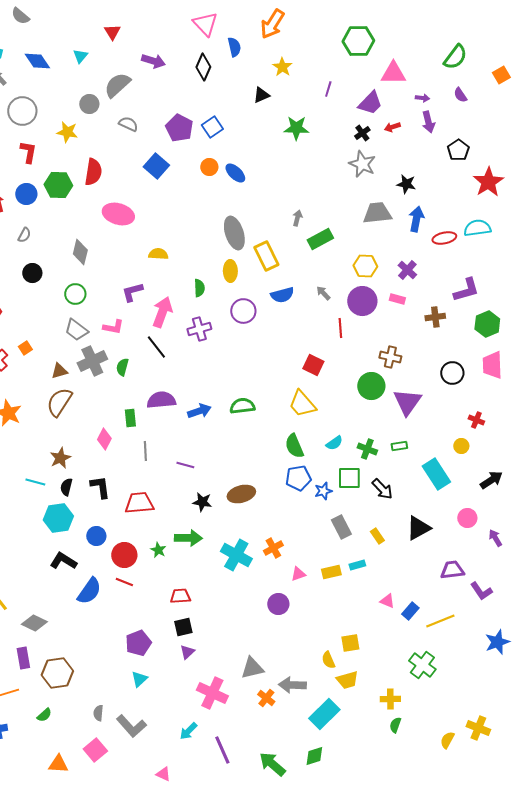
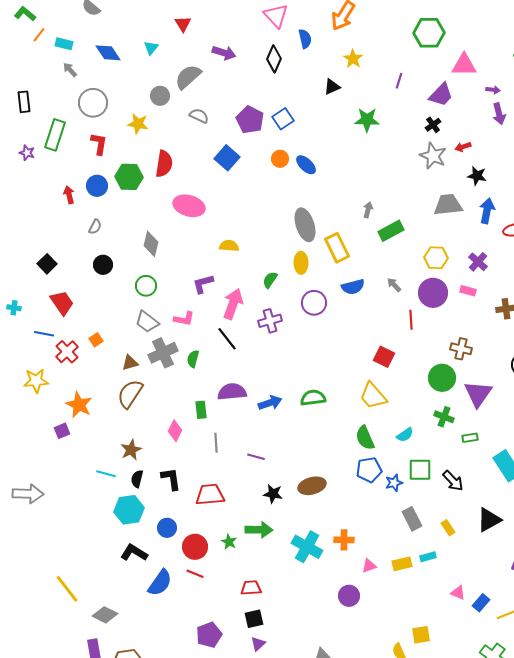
red arrow: (392, 127) -> (463, 147), moved
green semicircle: (199, 288) -> (270, 280), turned -144
green cross: (367, 449) -> (444, 417), moved
orange cross: (273, 548) -> (344, 540), turned 30

